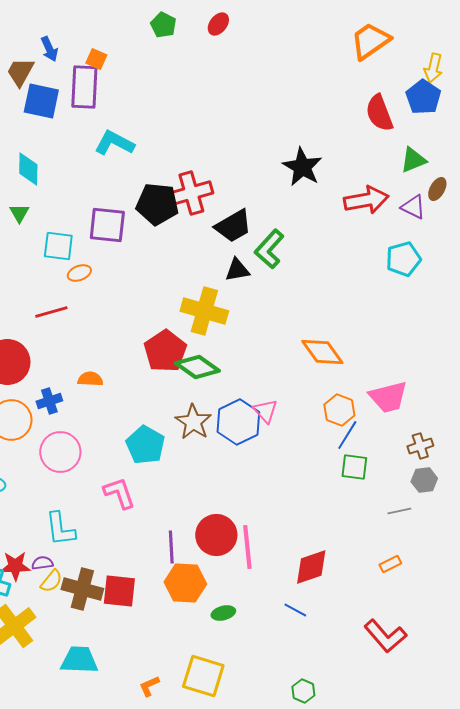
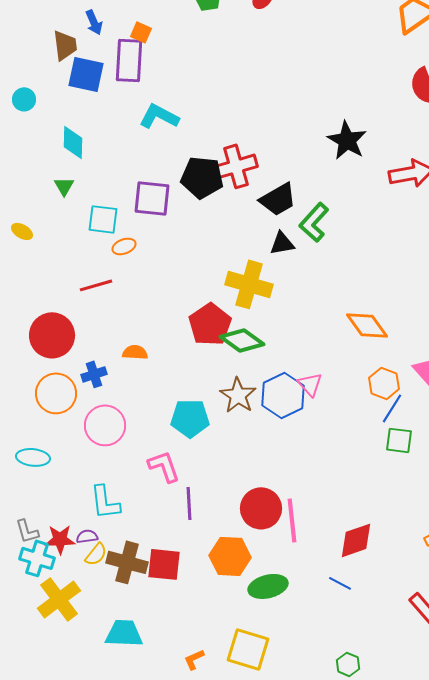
brown trapezoid: (20, 72) -> (65, 45), turned 144
cyan pentagon: (145, 445) -> (190, 418), turned -30
purple line: (171, 547) -> (189, 503), moved
green ellipse: (223, 613) -> (268, 586), size x1.6

